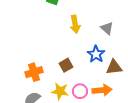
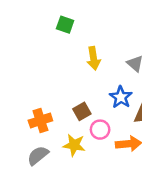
pink circle: (80, 91) -> (100, 130), moved

